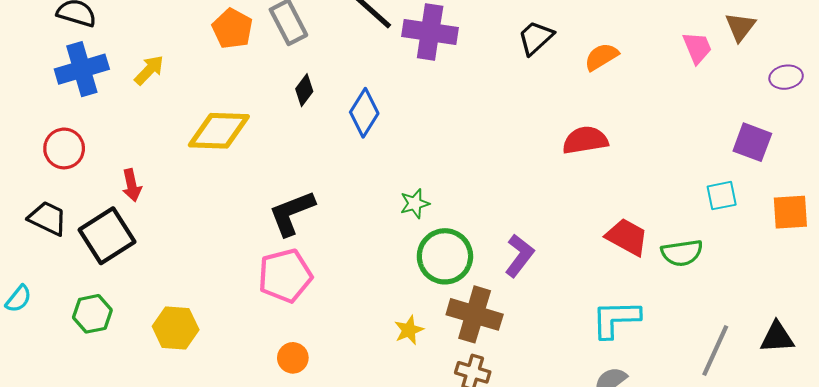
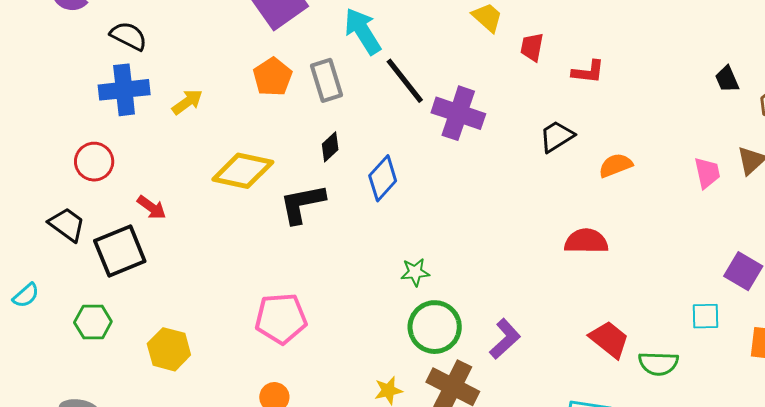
red arrow: (132, 185) -> (152, 207), turned -52
black L-shape: (292, 213) -> (302, 204), moved

